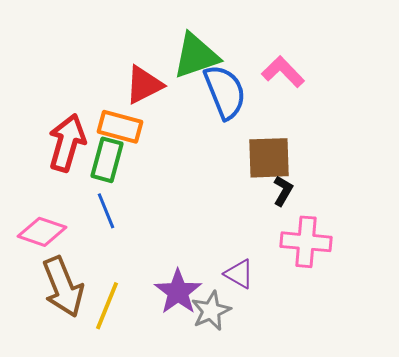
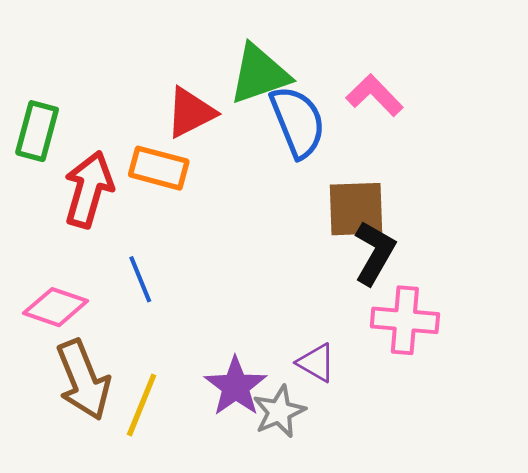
green rectangle: (107, 160) -> (37, 131), moved
black L-shape: (283, 191) -> (375, 253), size x1.6

